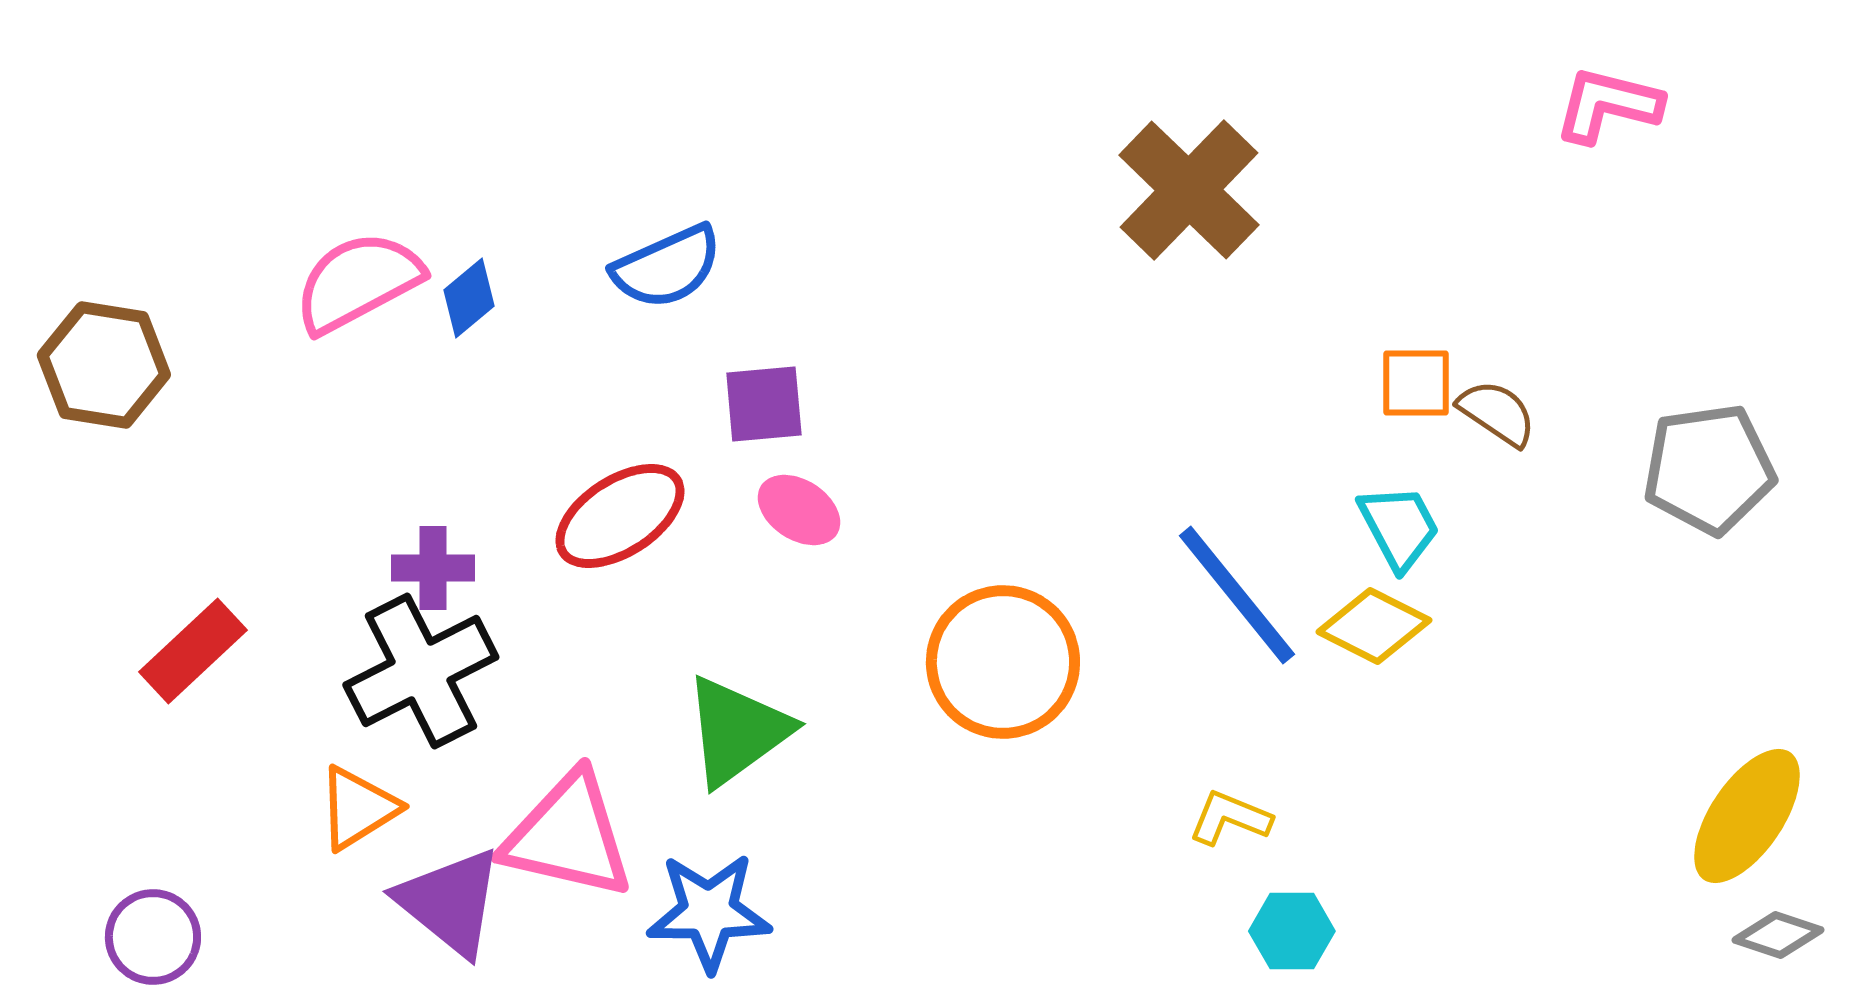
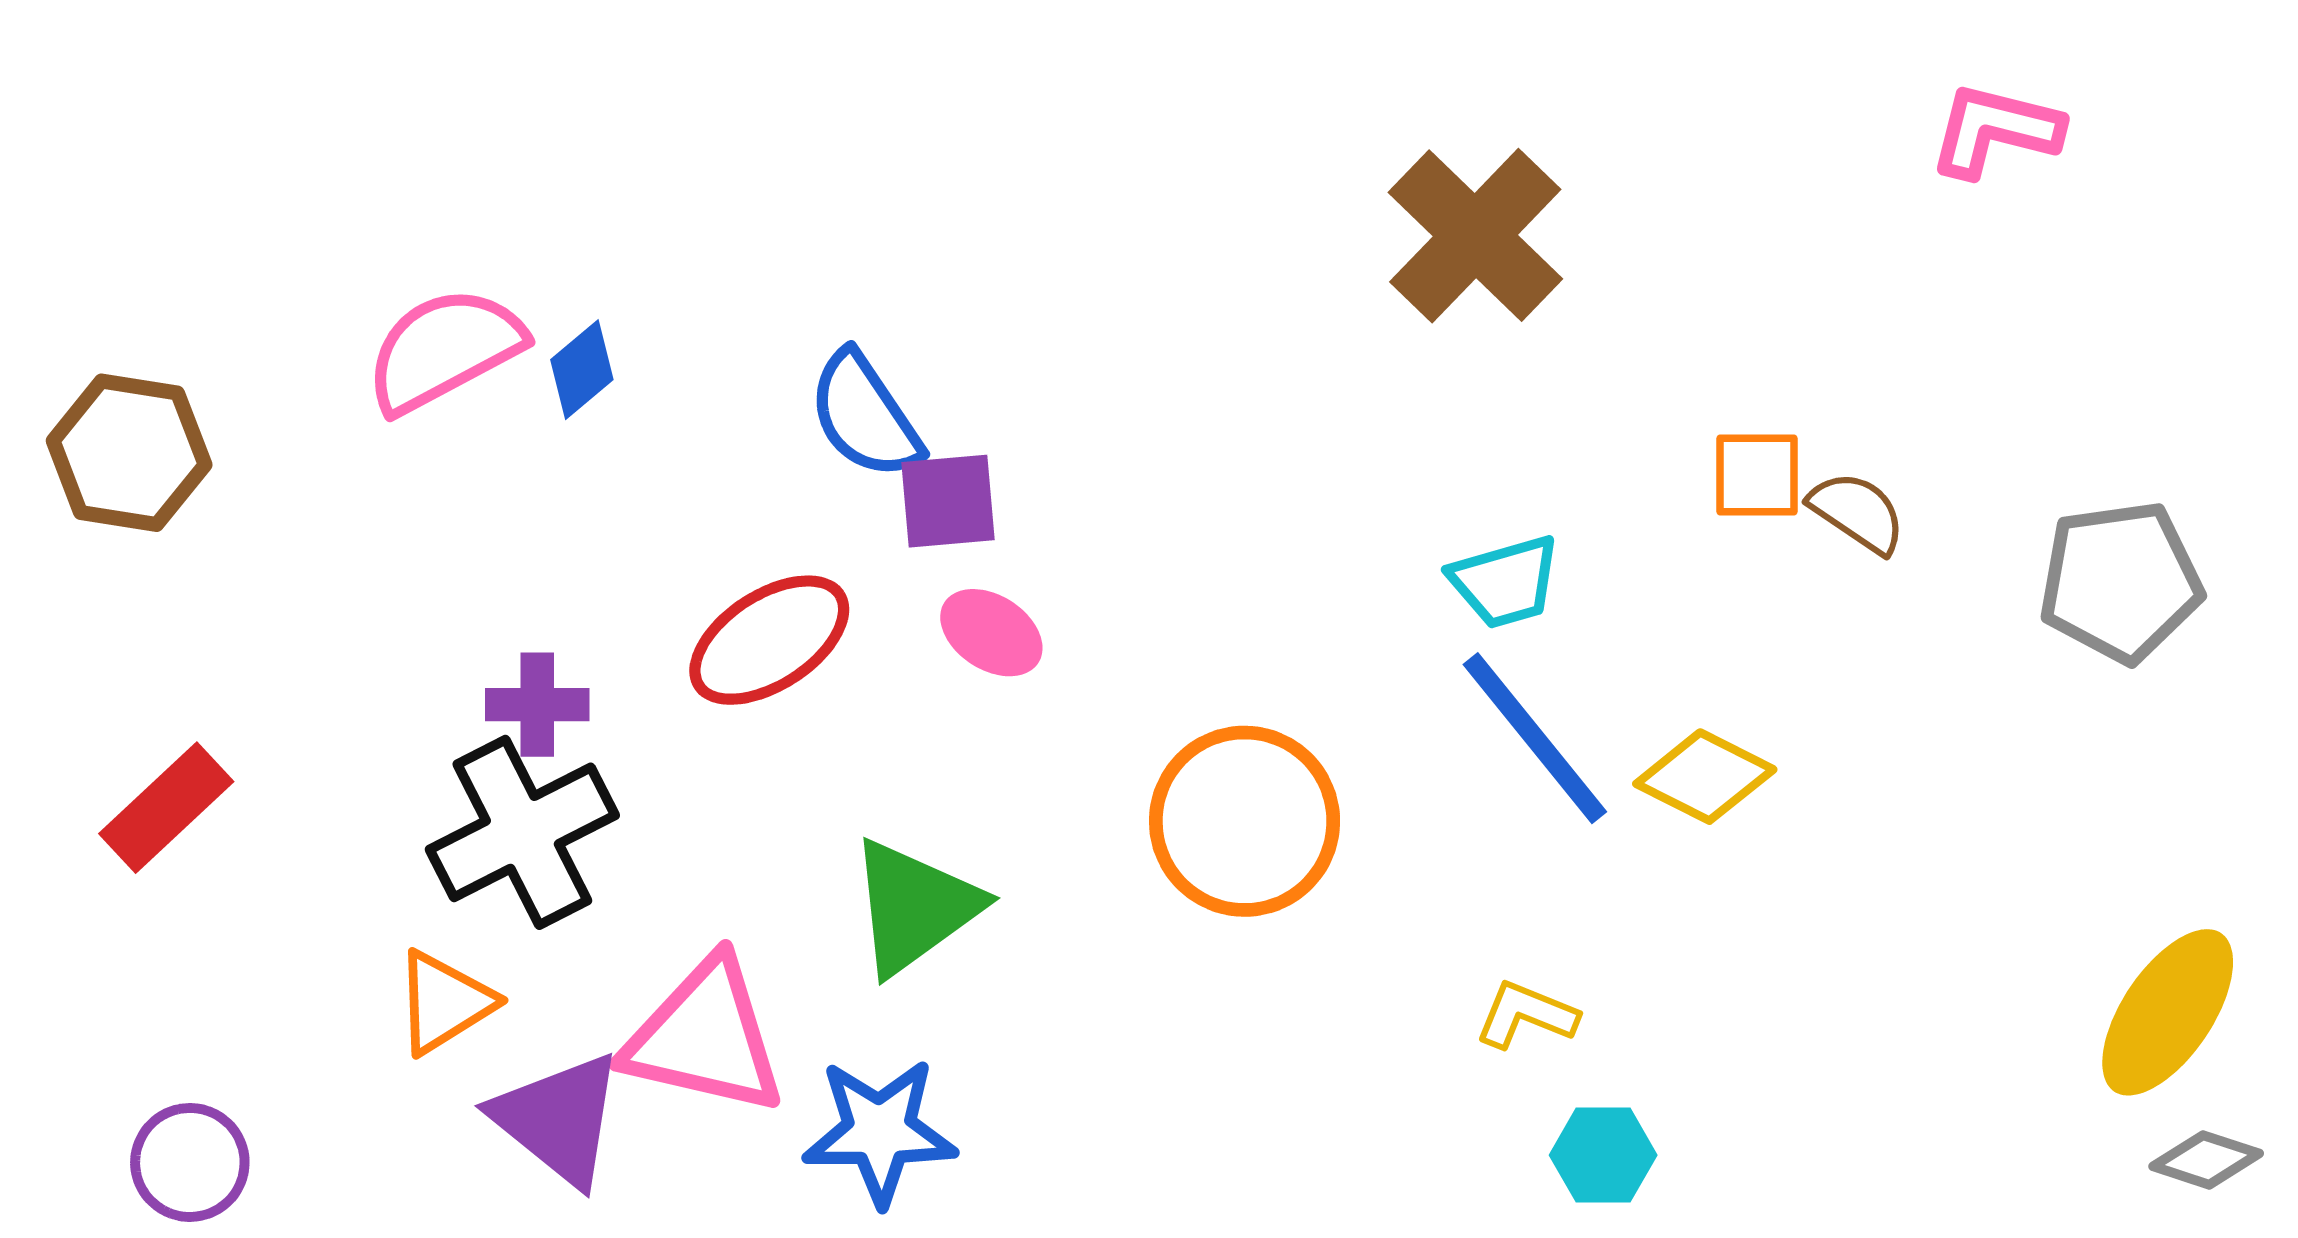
blue semicircle: (667, 267) -> (865, 416), moved, turned 80
cyan trapezoid: (1399, 527) -> (1505, 582), moved, turned 102
red rectangle: (193, 651) -> (166, 808), moved

